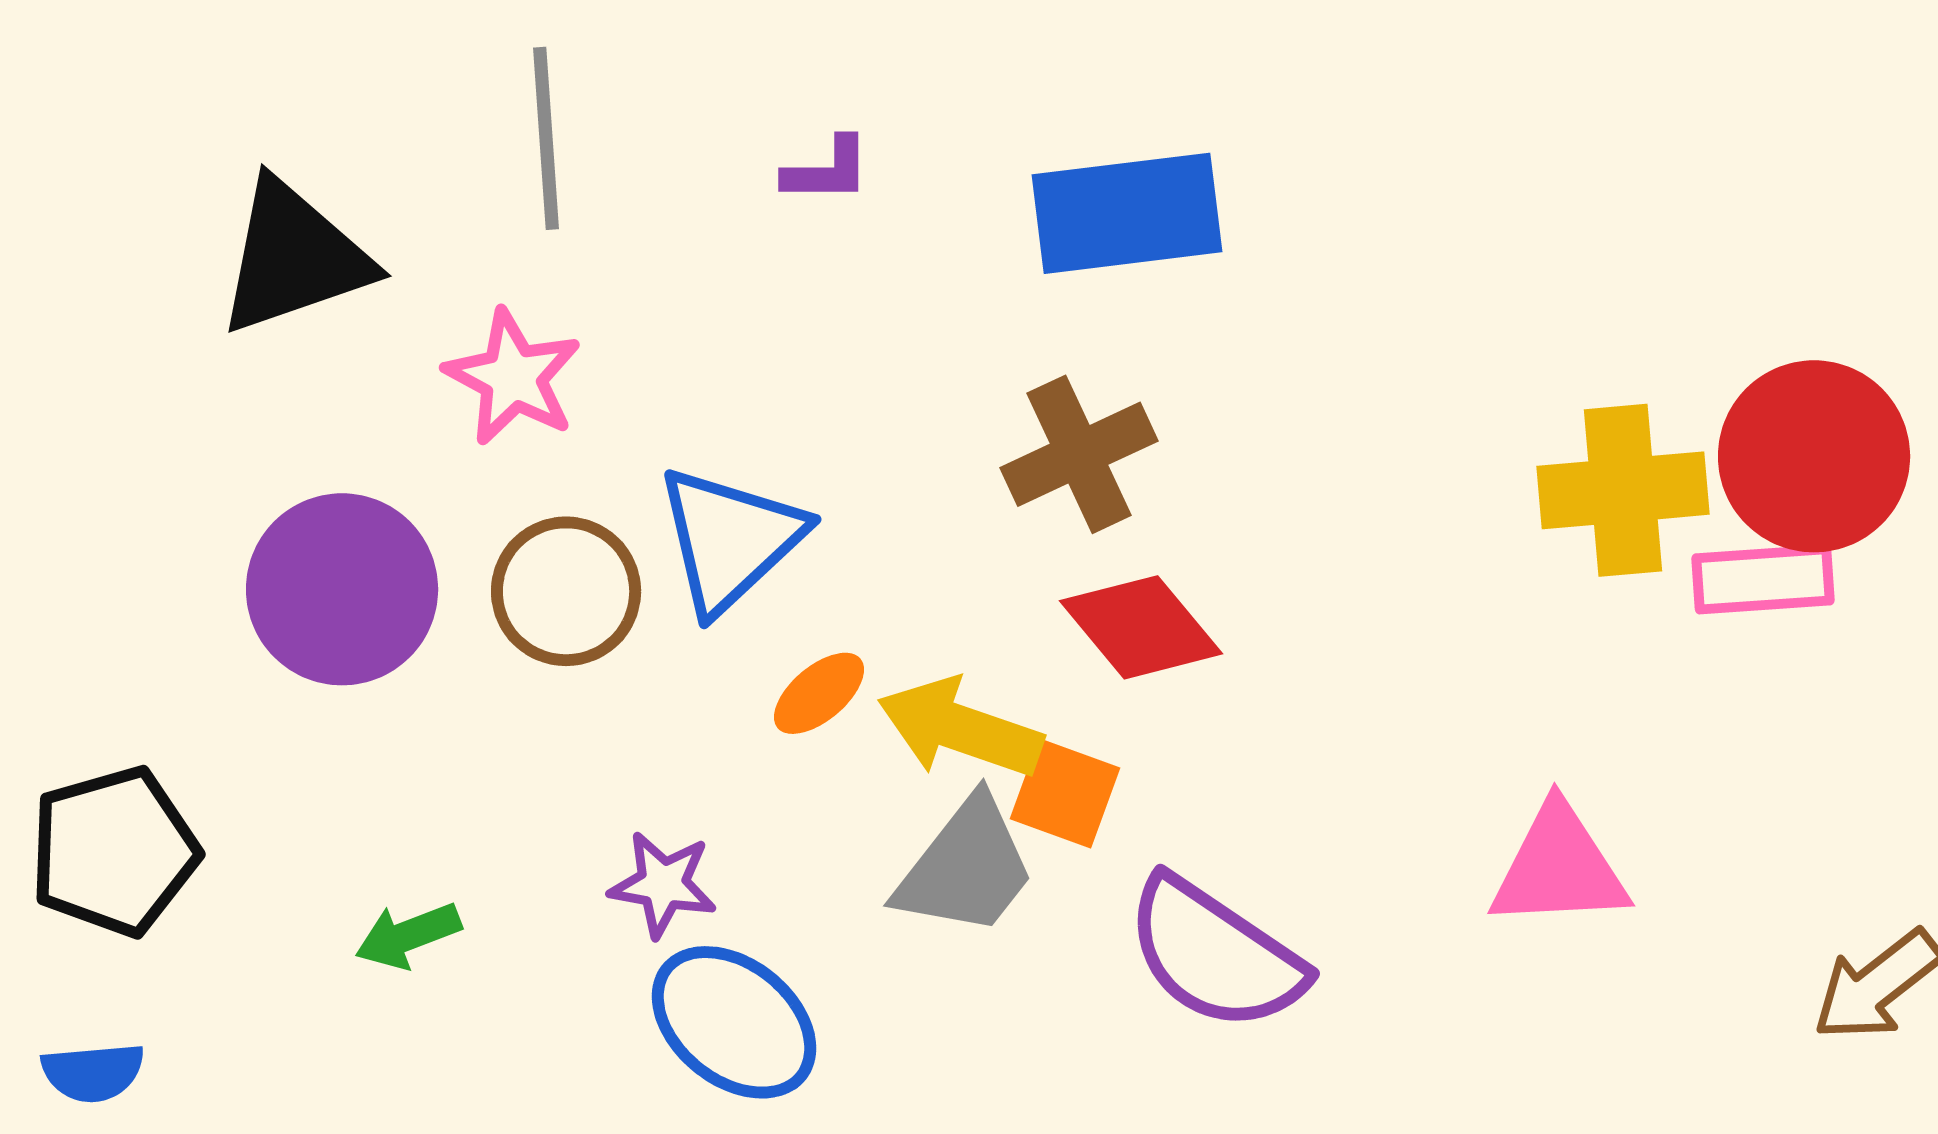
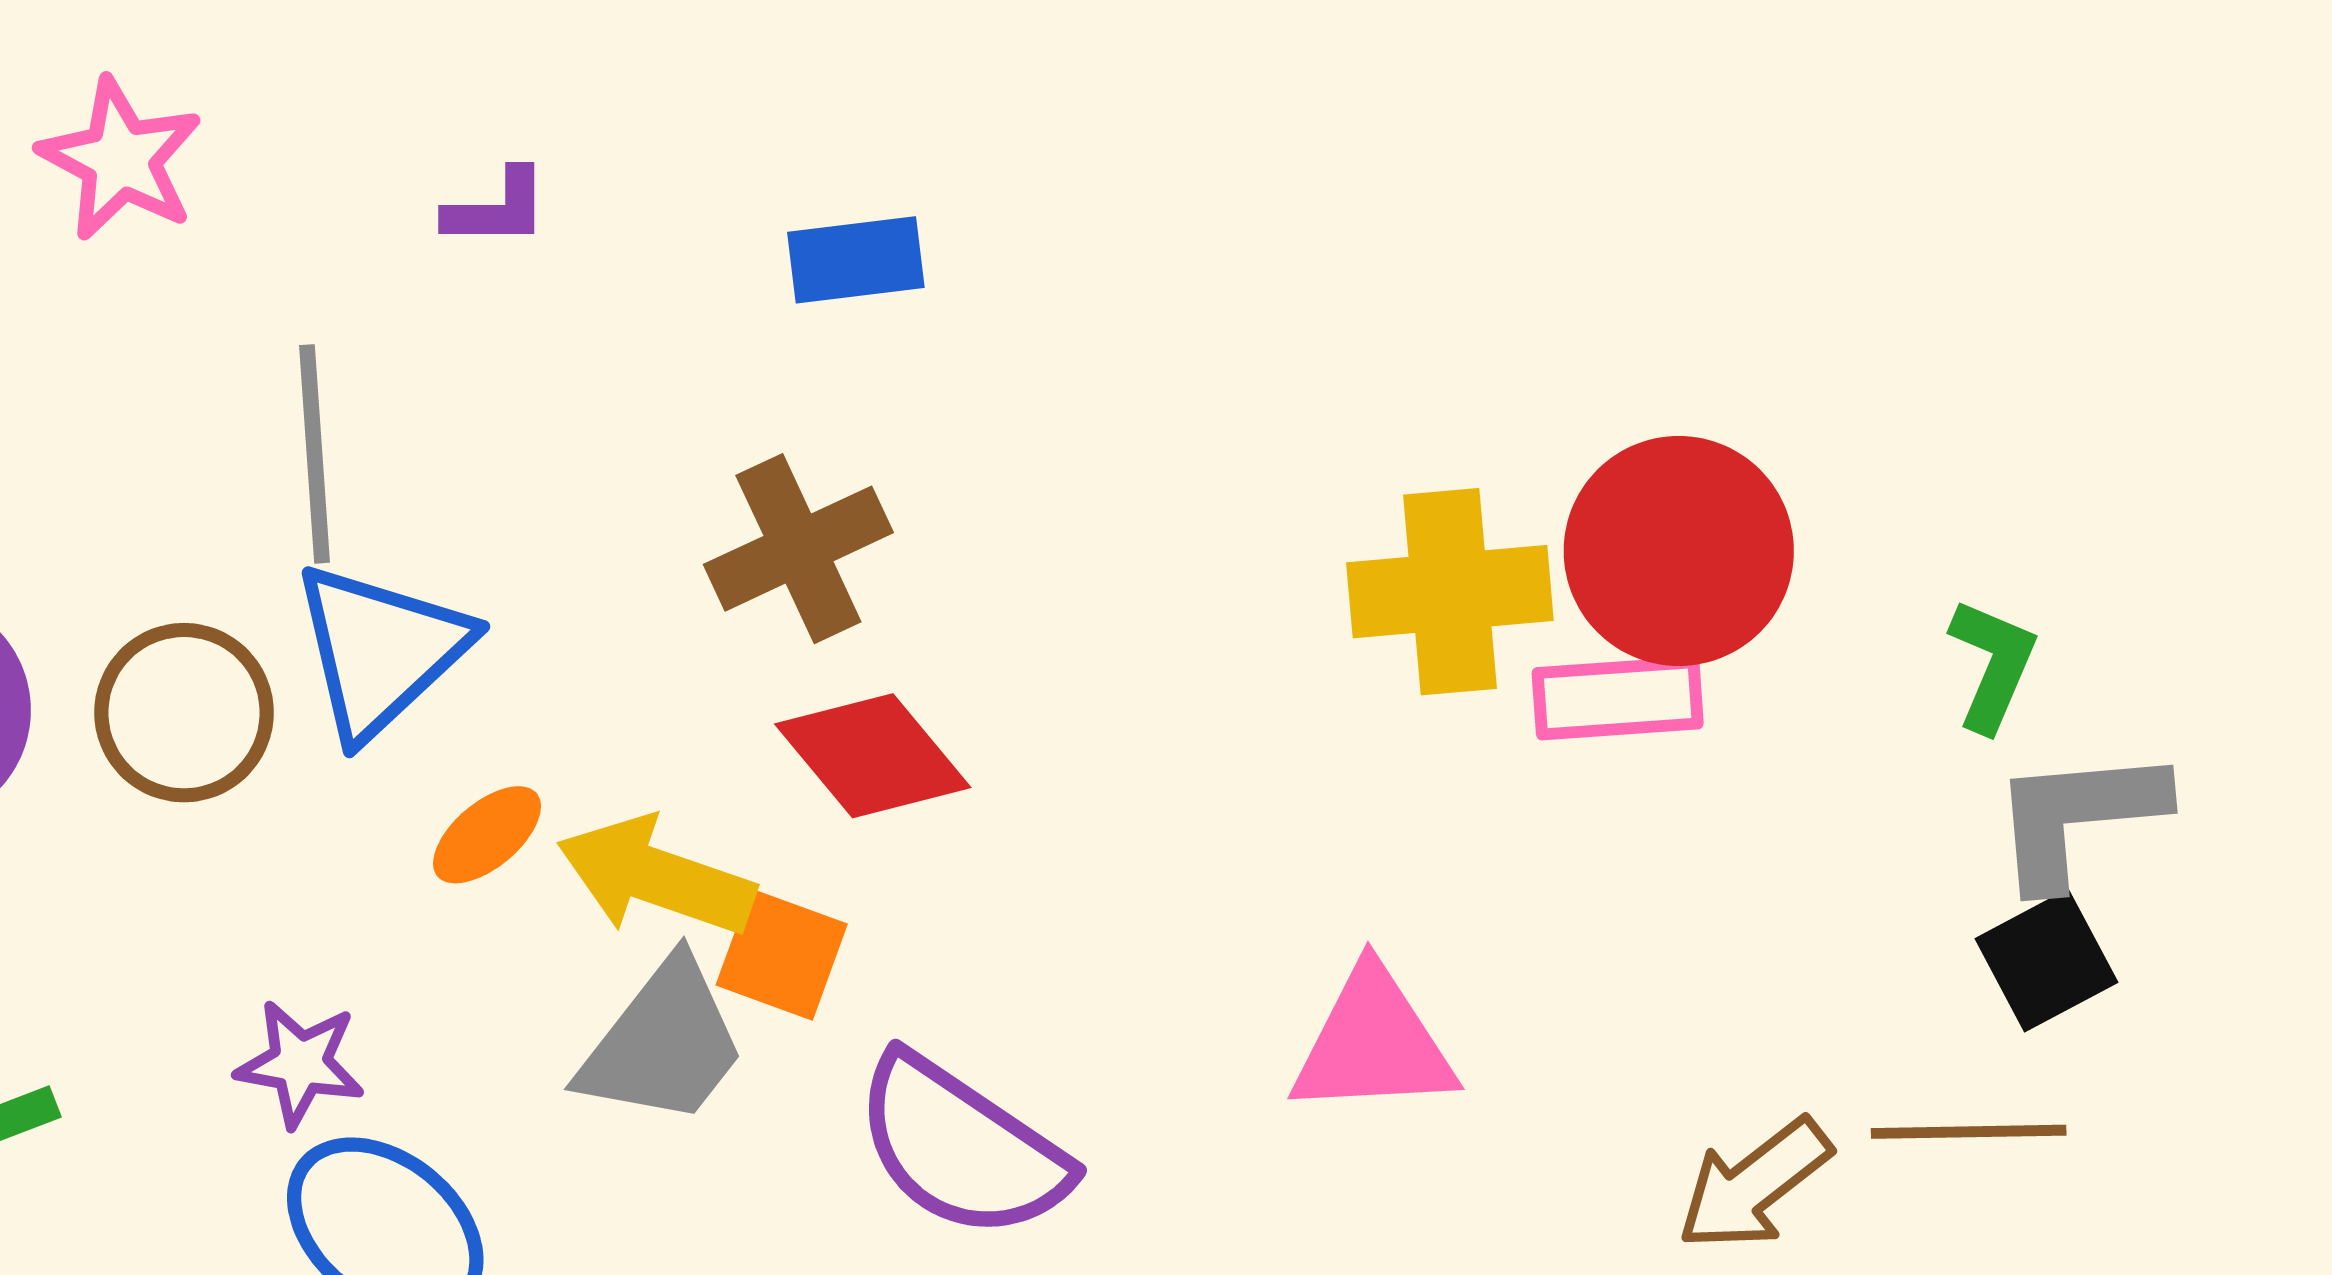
gray line: (546, 138) -> (315, 454), moved
blue rectangle: (1127, 213) -> (856, 260), size x0.6
pink star: (513, 377) -> (121, 159), moved

